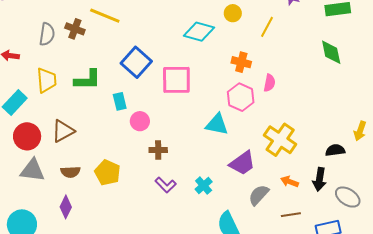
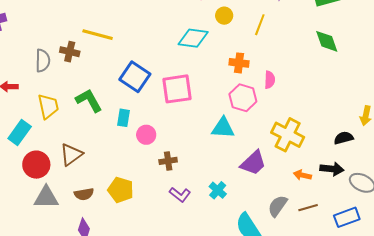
green L-shape: (87, 80) -> (89, 100), turned -112
cyan rectangle: (120, 101) -> (124, 118), turned 30
black arrow: (320, 179) -> (332, 169), turned -85
gray semicircle: (259, 195) -> (278, 206), moved

